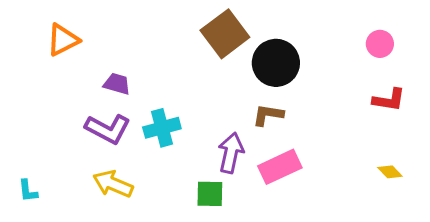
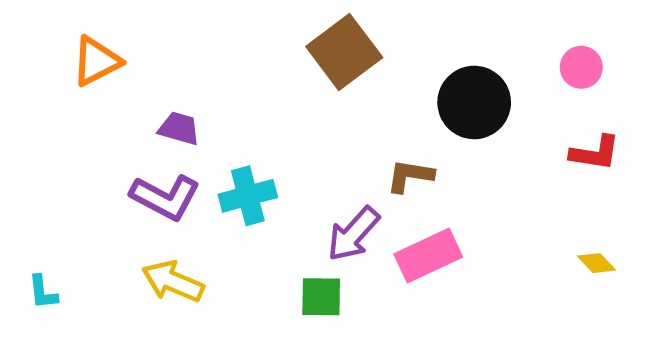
black circle: (276, 63) -> (474, 102), moved
purple arrow: (231, 153) -> (353, 234), turned -150

